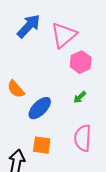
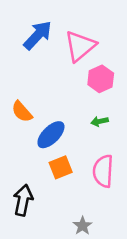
green arrow: (80, 97) -> (100, 121), turned 32
orange square: (42, 145) -> (61, 167), moved, turned -30

